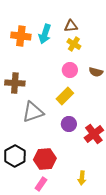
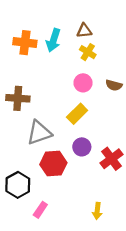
red hexagon: (45, 159) -> (53, 164), moved
pink rectangle: (41, 184) -> (40, 210), moved

